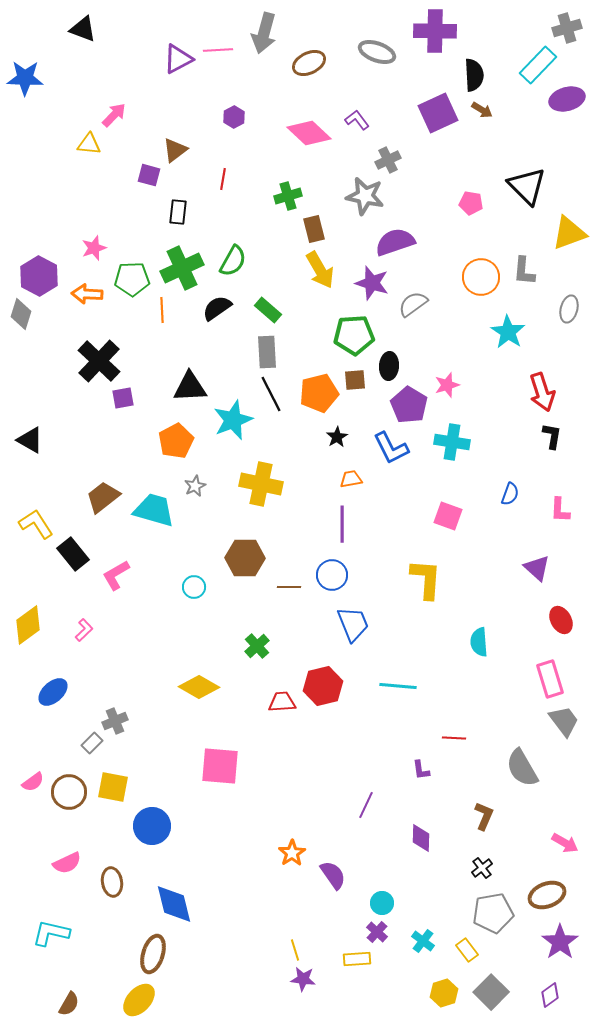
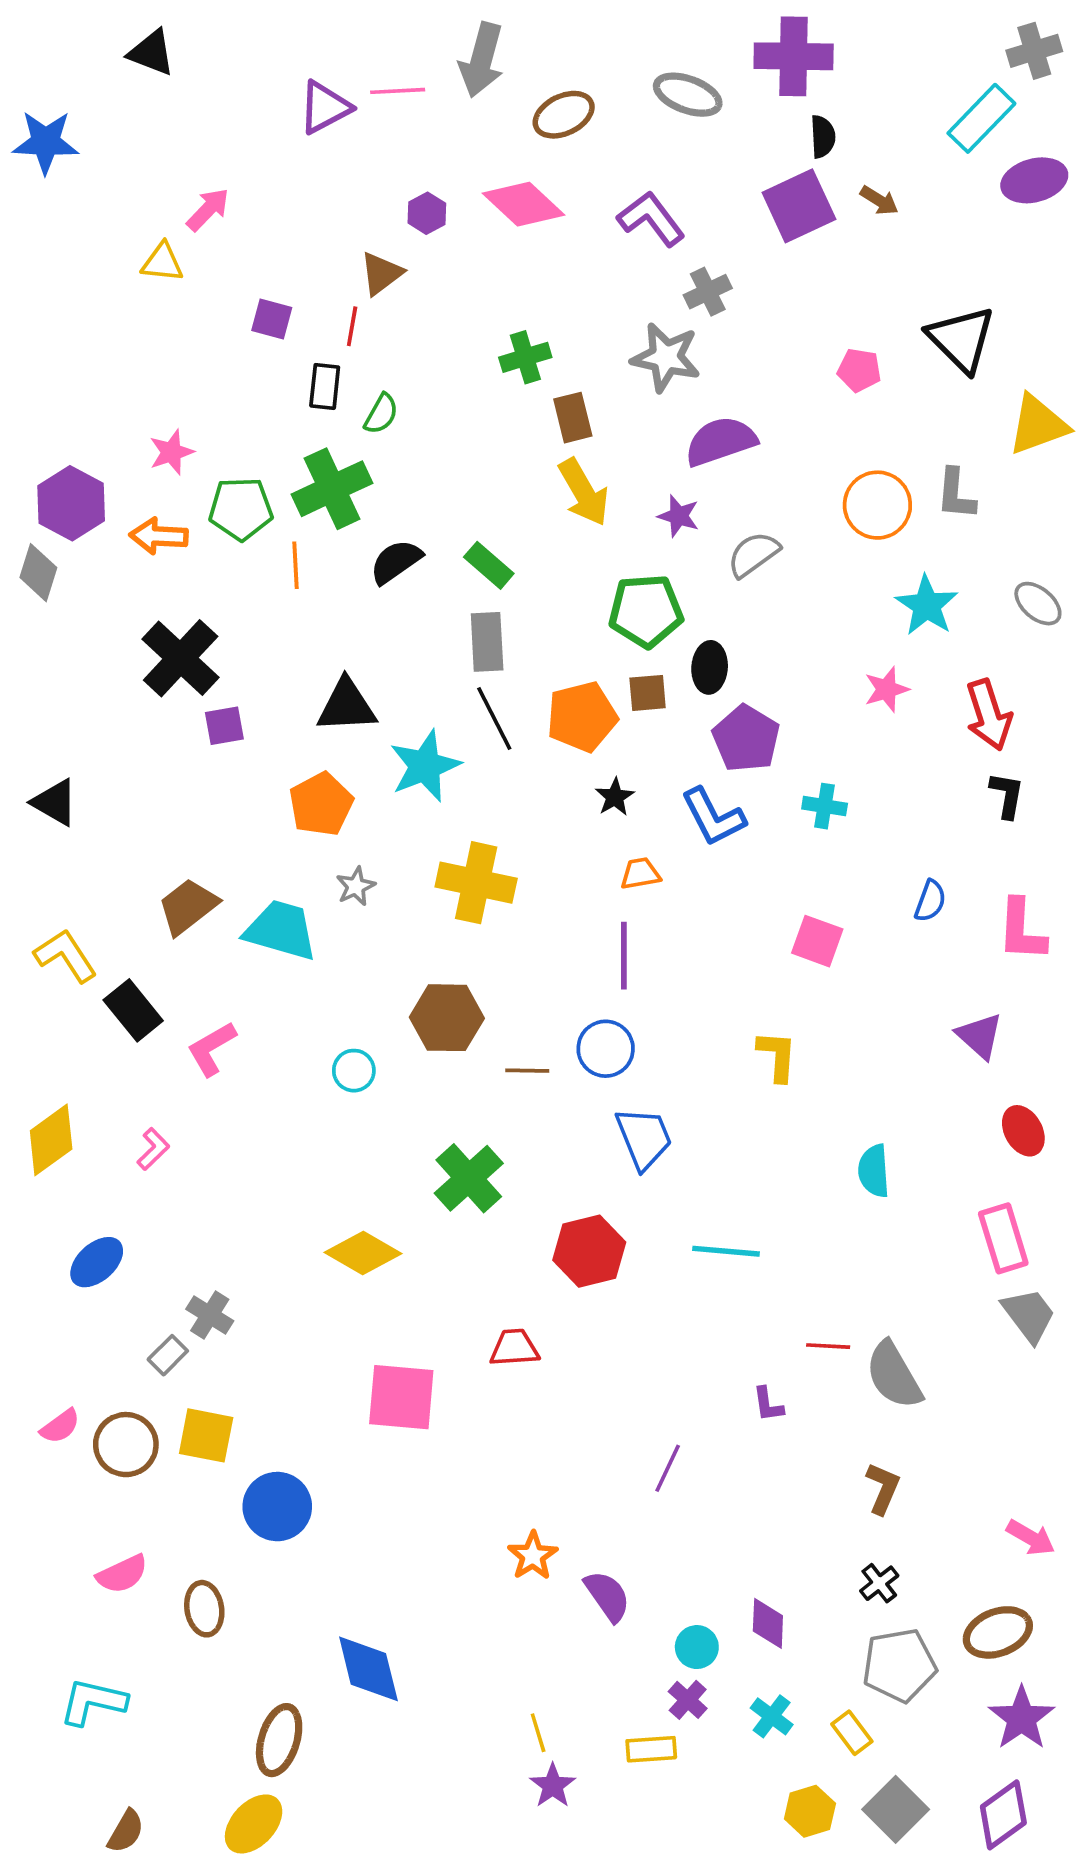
black semicircle: (474, 75) -> (823, 137), moved, size x0.7
purple L-shape: (357, 120) -> (651, 219), size x1.5
pink diamond: (309, 133) -> (524, 204), moved
brown triangle: (175, 150) -> (381, 273), moved
red line: (223, 179) -> (352, 326), moved
green semicircle: (233, 261) -> (381, 414), moved, size x0.7
purple star: (372, 283) -> (679, 516), size x0.7
gray ellipse: (569, 309) -> (1038, 604), moved, turned -64
pink star: (447, 385) -> (887, 689), moved
cyan cross: (452, 442) -> (825, 806), size x0.7
pink L-shape: (560, 510) -> (1022, 930), size x1.4
yellow L-shape: (426, 579) -> (777, 1056), size x0.7
green cross: (257, 646) -> (469, 1178), size x1.5
red trapezoid: (282, 702) -> (514, 1348), moved
gray cross: (115, 721) -> (210, 1315), turned -35
gray semicircle: (522, 768) -> (894, 1375), moved
purple diamond: (421, 838) -> (768, 1623), moved
blue diamond: (174, 904) -> (368, 1669), moved
purple star: (303, 979) -> (553, 1786), turned 30
purple diamond: (550, 995) -> (1003, 1815), size x1.5

